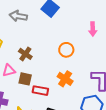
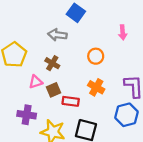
gray arrow: (18, 16) -> (57, 35), moved
brown square: (25, 79) -> (54, 90), turned -32

